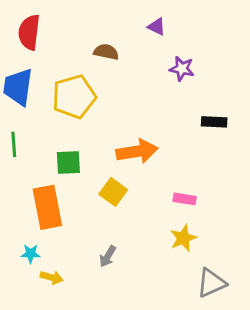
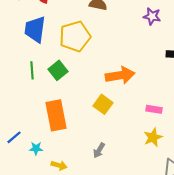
green square: (68, 163) -> (58, 70), moved, turned -36
cyan star: (31, 254) -> (36, 148), moved

